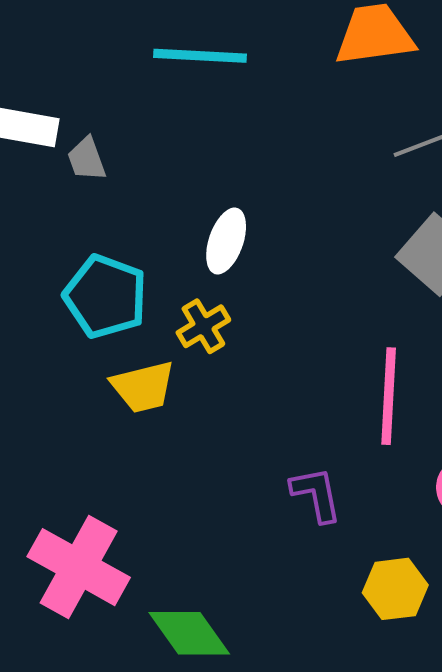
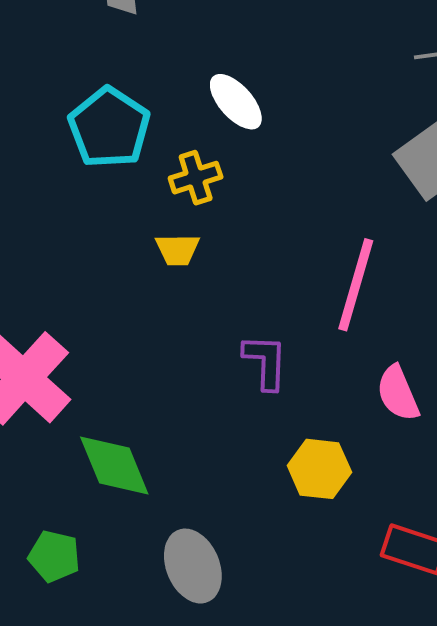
white ellipse: (226, 241) -> (236, 102), turned -74
yellow trapezoid: (143, 387) -> (177, 250), moved, size x0.7

